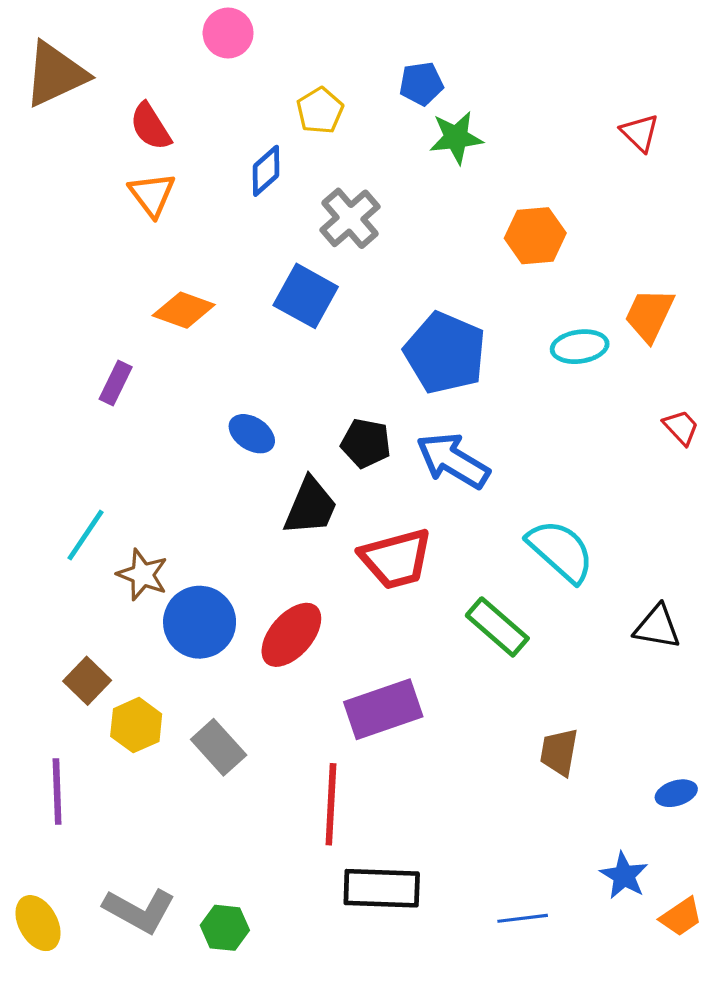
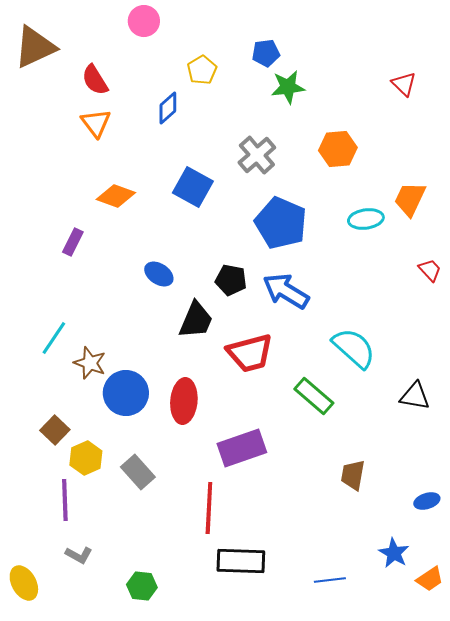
gray cross: (350, 218) -> (257, 155), moved
red ellipse: (291, 635) -> (184, 401), turned -36
purple line: (57, 792) -> (65, 500), moved
gray L-shape: (139, 910) -> (79, 555), moved, size x0.6

